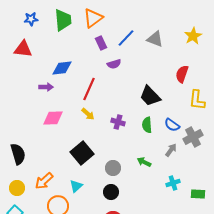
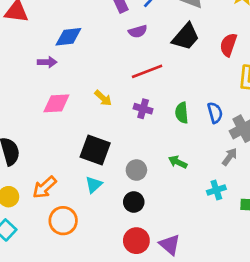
red line: (89, 89) -> (147, 71), moved, turned 45
black trapezoid: (150, 96) -> (186, 37), moved, turned -95
blue semicircle: (172, 125) -> (215, 113), turned -140
gray arrow: (171, 150) -> (230, 157), moved
black square: (82, 153) -> (95, 150), turned -30
cyan triangle: (76, 186) -> (94, 185), moved

